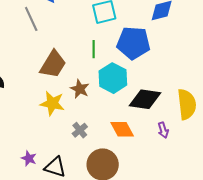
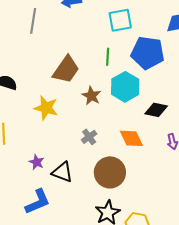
gray line: (31, 19) -> (33, 21), moved, turned 30
black diamond: (145, 99) -> (156, 110), size x0.7
yellow star: (52, 103) -> (46, 108), moved

